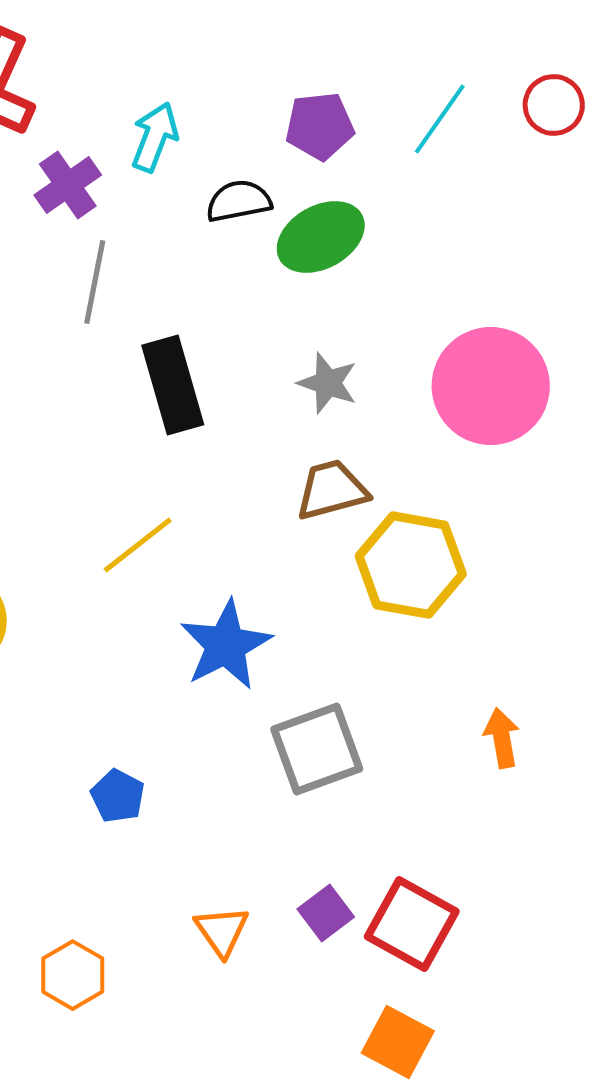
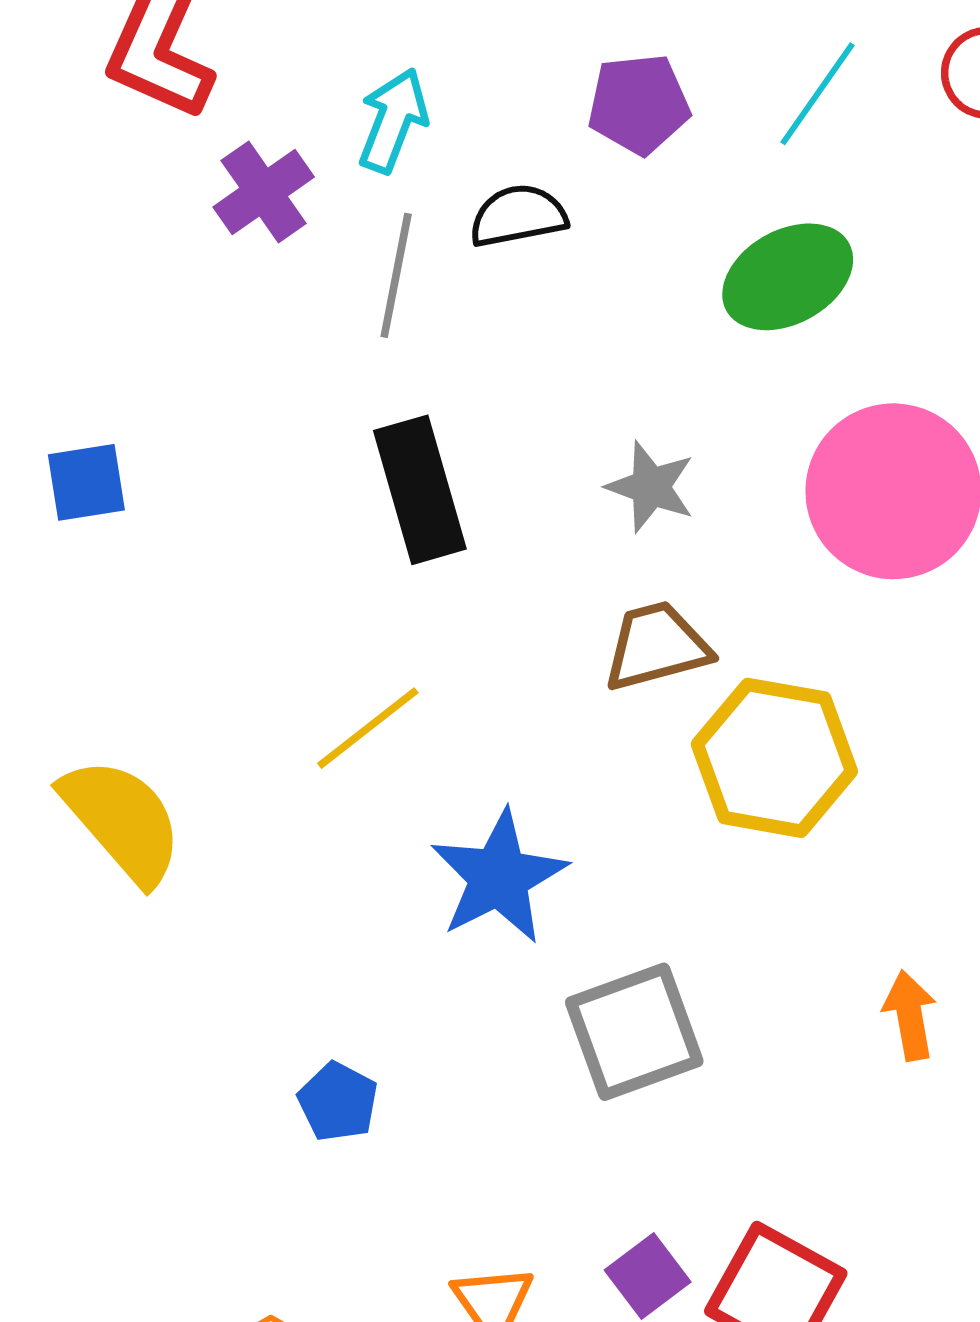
green ellipse: (321, 237) -> (788, 277), moved
gray line: (95, 282) -> (396, 275), moved

